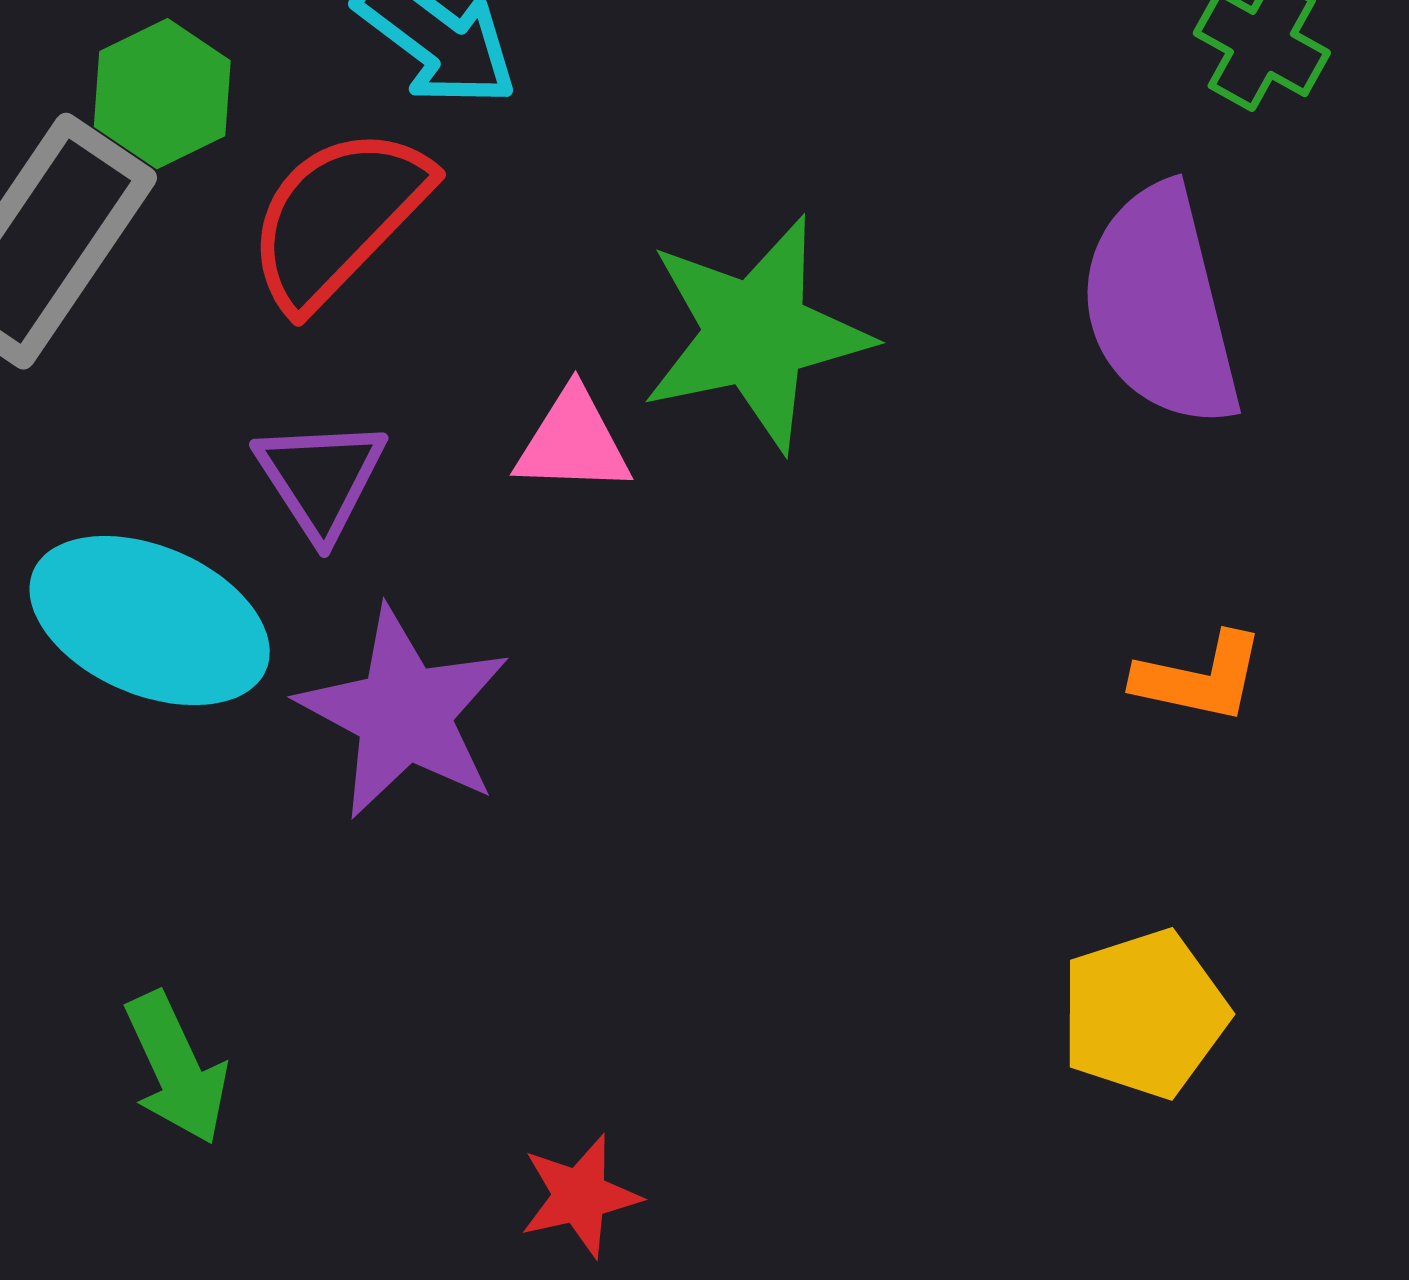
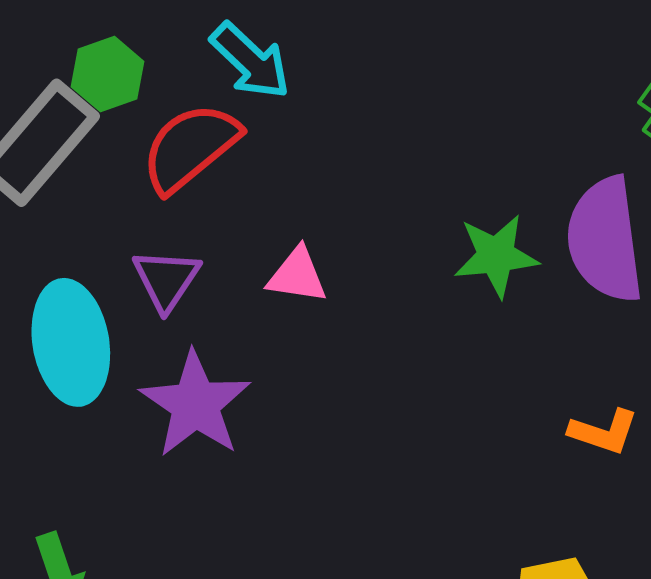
green star: (756, 333) -> (496, 256), moved, size x0.7
cyan ellipse: (150, 621) -> (71, 342), turned 51

